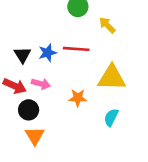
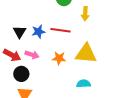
yellow arrow: (107, 25) -> (85, 14), turned -136
orange star: (78, 98) -> (59, 58), moved
cyan semicircle: (111, 117) -> (84, 84), turned 56

